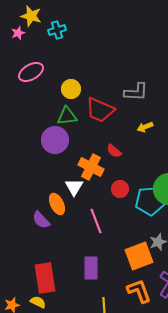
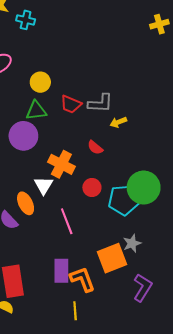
cyan cross: (57, 30) -> (26, 20), turned 30
gray L-shape: (136, 92) -> (100, 103), moved
red trapezoid: (100, 110) -> (71, 104), size x0.7
red semicircle: (114, 151) -> (95, 147), moved
orange L-shape: (139, 291) -> (82, 279), moved

